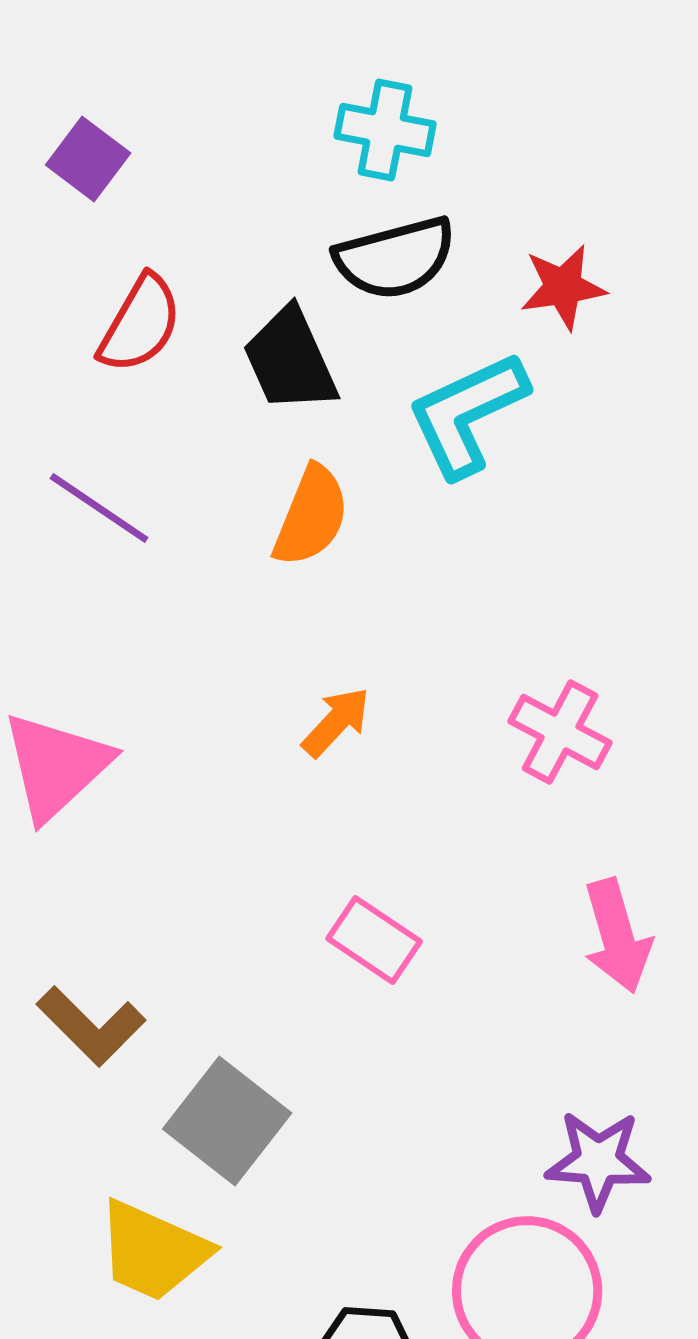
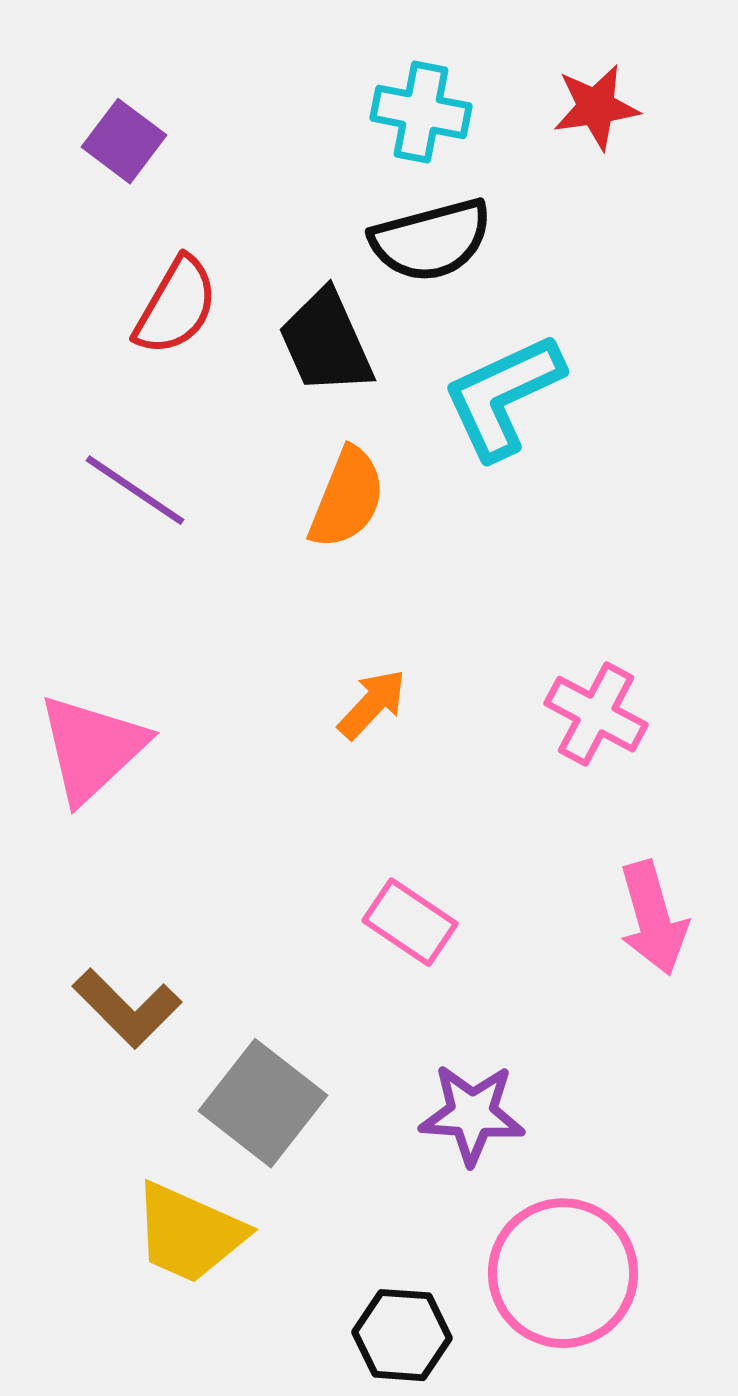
red star: (563, 287) -> (596, 107), moved
purple star: (598, 1161) -> (472, 1114), moved

